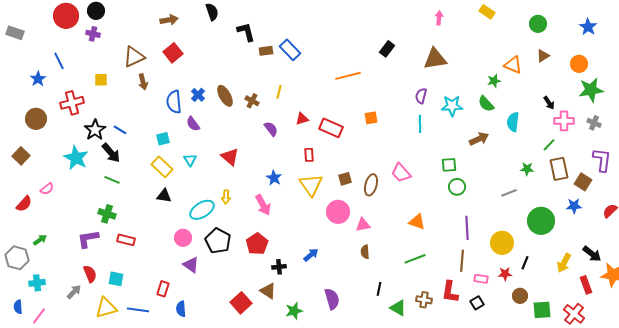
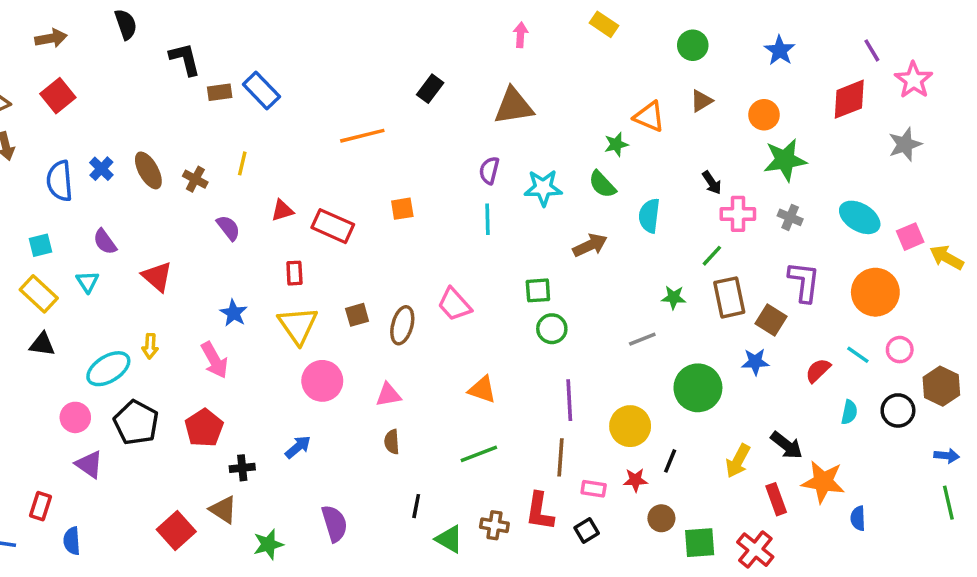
purple semicircle: (193, 124) -> (105, 242), moved
pink circle: (338, 212) -> (322, 381), moved

